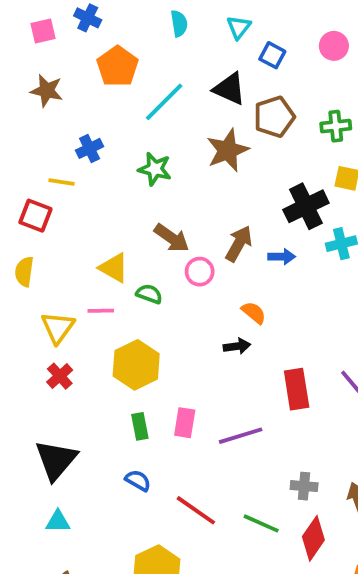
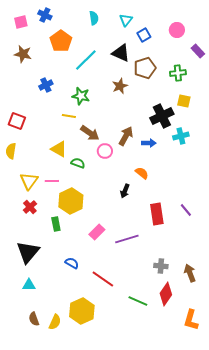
blue square: (272, 55) -> (144, 35), turned 32
brown star: (228, 150) -> (120, 86), size x0.7
yellow line: (62, 182) -> (69, 116), moved
pink line: (101, 311) -> (52, 181), moved
orange semicircle: (254, 313) -> (142, 173), moved
black arrow: (237, 346) -> (125, 191), turned 120
pink rectangle: (185, 423) -> (97, 232), turned 35
green rectangle: (140, 426) -> (56, 224), moved
green line: (261, 523) -> (138, 301), moved

